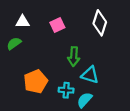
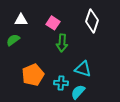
pink square: (57, 25) -> (53, 23), turned -32
green arrow: (74, 56) -> (62, 43), moved

